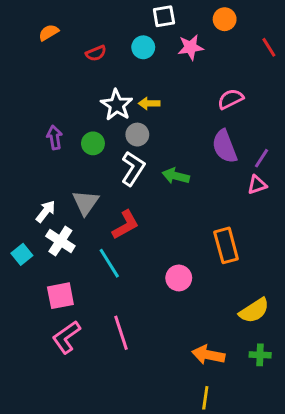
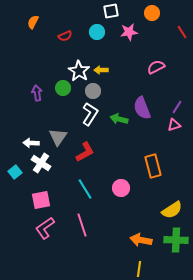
orange semicircle: (49, 33) -> (33, 22), turned -32
green circle: (93, 143) -> (63, 88), moved
purple semicircle: (225, 146) -> (142, 108), moved
white arrow: (46, 211) -> (31, 143), turned -126
cyan line: (109, 263) -> (85, 189), moved
green cross: (260, 355) -> (176, 240), size x1.6

